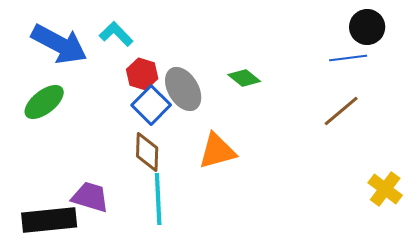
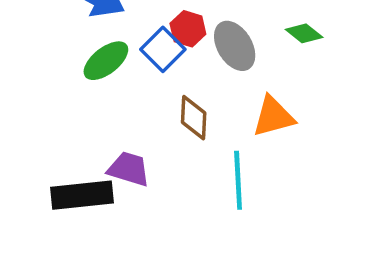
green ellipse: (44, 102) -> (106, 61), moved
blue square: (151, 105) -> (163, 49), moved
cyan line: (158, 199) -> (238, 180), moved

